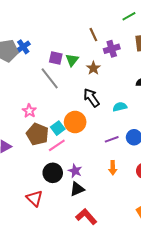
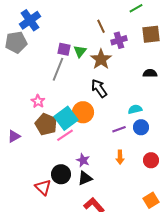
blue cross: (23, 47) -> (30, 20), moved, size x1.5
brown star: (93, 68) -> (101, 59), size x1.5
gray line: (50, 78) -> (58, 69), turned 60
cyan semicircle: (120, 107) -> (135, 109), moved
cyan square: (58, 128) -> (66, 118), size x1.6
black circle: (53, 173) -> (61, 174), moved

